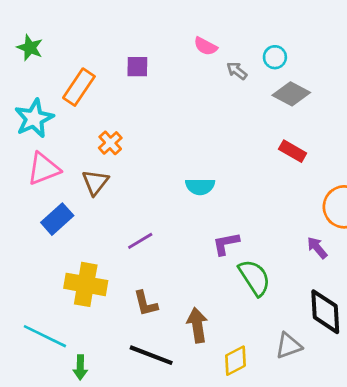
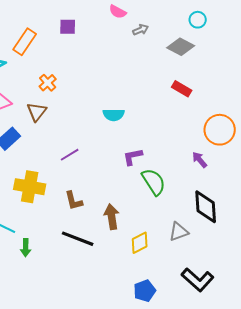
cyan circle: (275, 57) -> (198, 20), moved
gray arrow: (237, 71) -> (141, 30), turned 119

